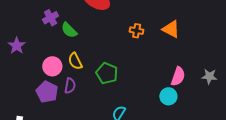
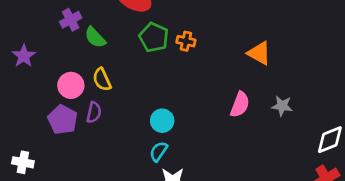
orange triangle: (171, 29) -> (259, 53), moved
green pentagon: (107, 73) -> (154, 37), moved
cyan circle: (168, 96) -> (162, 121), moved

